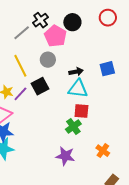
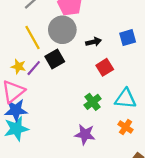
gray circle: (48, 60) -> (62, 30), size x1.6
cyan triangle: (78, 89) -> (125, 99), moved
red square: (81, 111) -> (105, 67), moved, turned -35

